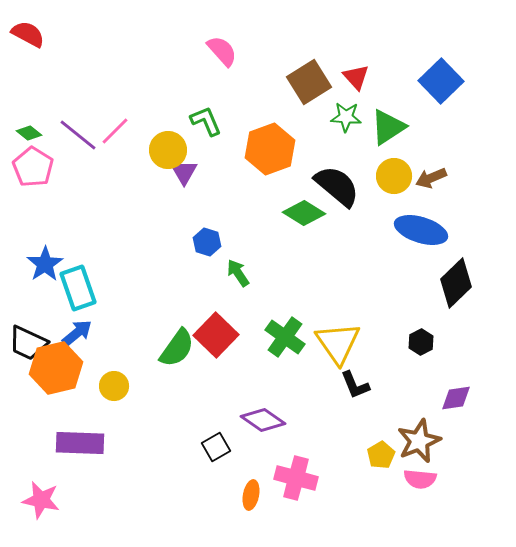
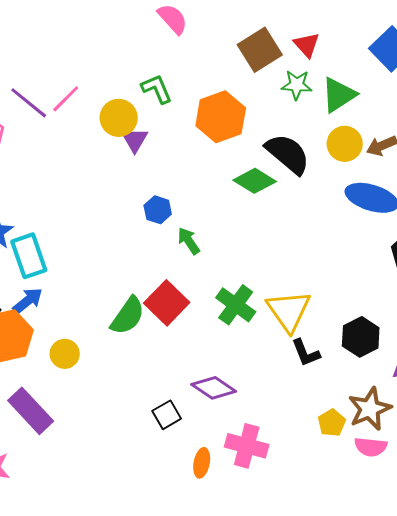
black hexagon: (421, 342) -> (361, 337), moved, size x1.5
purple rectangle: (80, 443) -> (31, 411), turned 45

